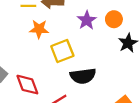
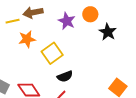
black semicircle: (83, 76) -> (65, 76), moved, size x0.7

